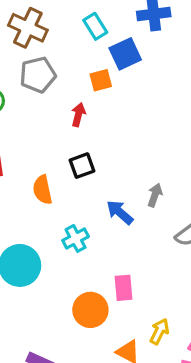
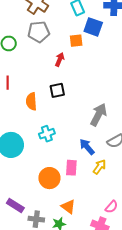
blue square: (125, 54) -> (93, 27), turned 36
gray arrow: (155, 195) -> (99, 115), size x1.6
blue arrow: (120, 212) -> (87, 147), moved
yellow arrow: (159, 331) -> (99, 167), moved

